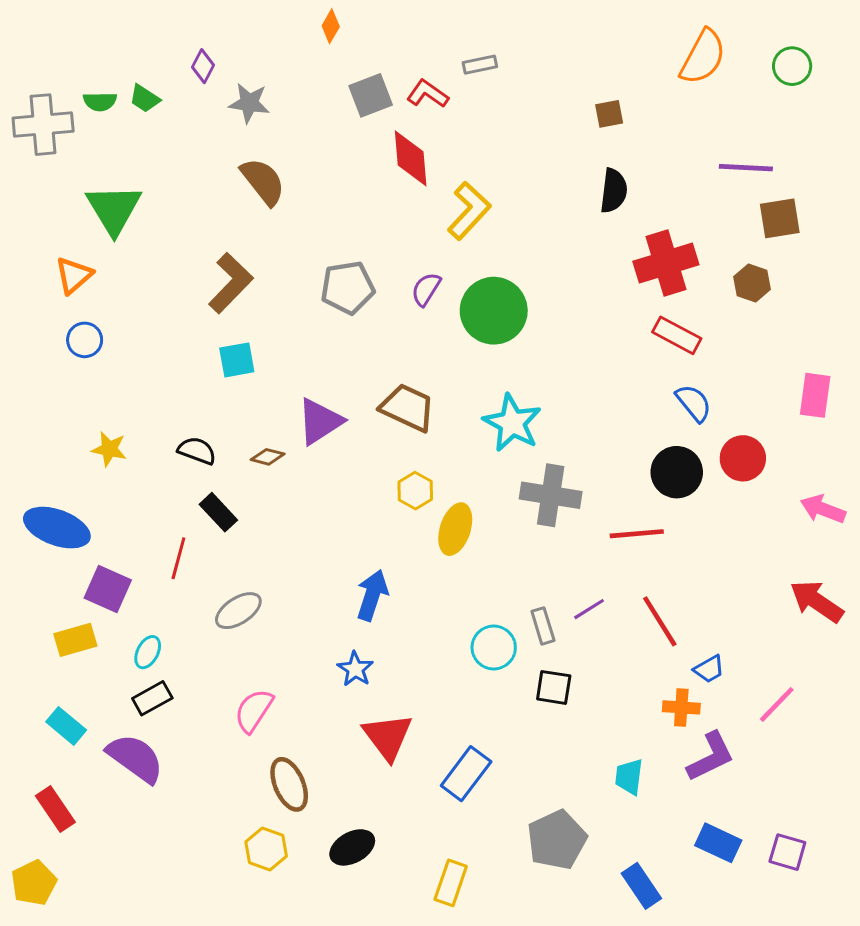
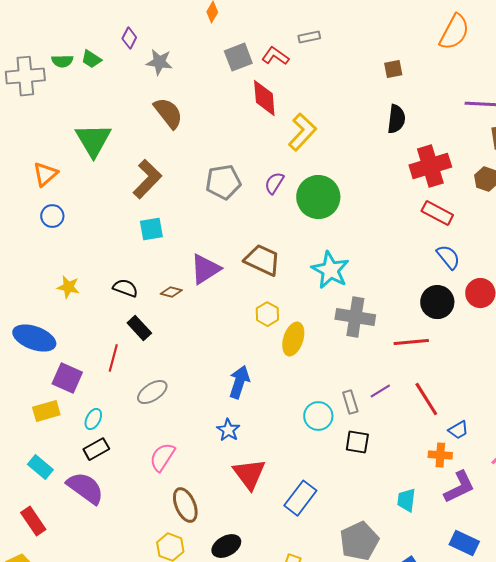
green triangle: (114, 209) -> (93, 140), moved

